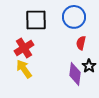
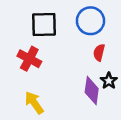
red cross: (24, 48) -> (29, 59), turned -30
yellow arrow: (24, 69) -> (34, 103), moved

